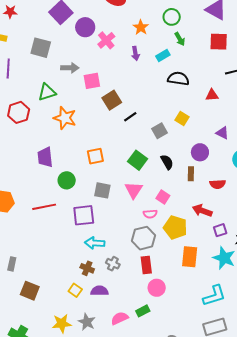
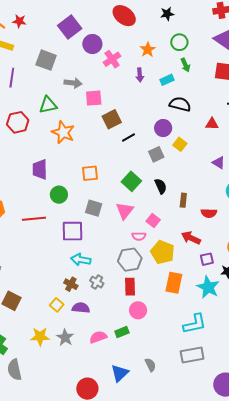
purple circle: (200, 152) -> (163, 128), moved

